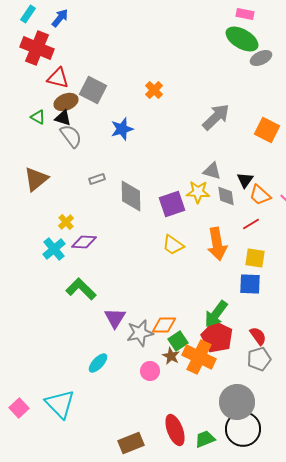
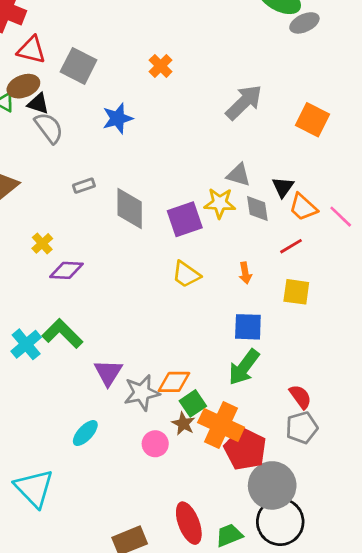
brown ellipse: (66, 102) -> (23, 86), moved
orange arrow: (217, 244) -> (245, 273), size x0.5
cyan cross: (54, 249) -> (26, 344), moved
blue square: (250, 284) -> (248, 327), moved
red pentagon: (217, 337) -> (245, 449), moved

